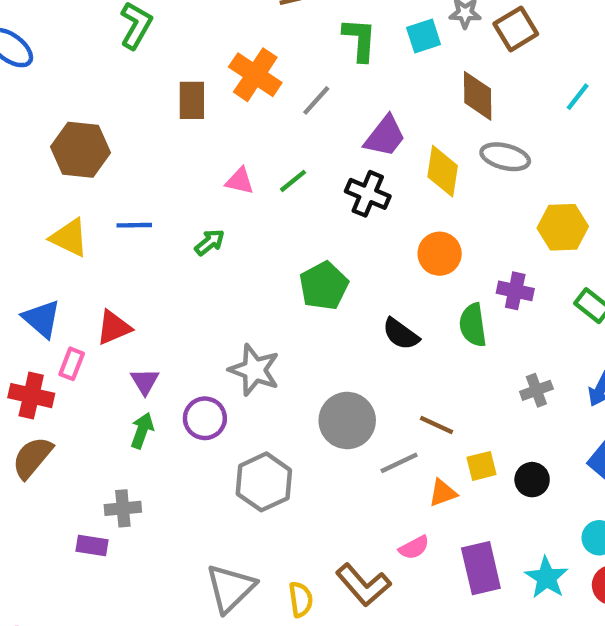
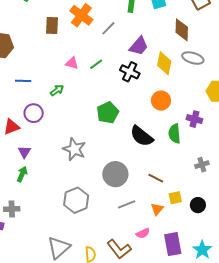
black semicircle: (401, 334) -> (142, 136), size x1.4
purple circle: (205, 418) -> (34, 113), moved
gray line: (399, 463) -> (127, 204), moved
orange triangle: (443, 493) -> (157, 209), turned -32

